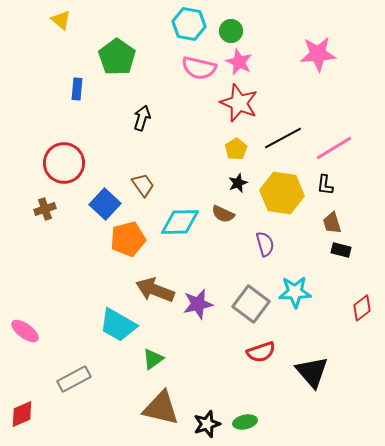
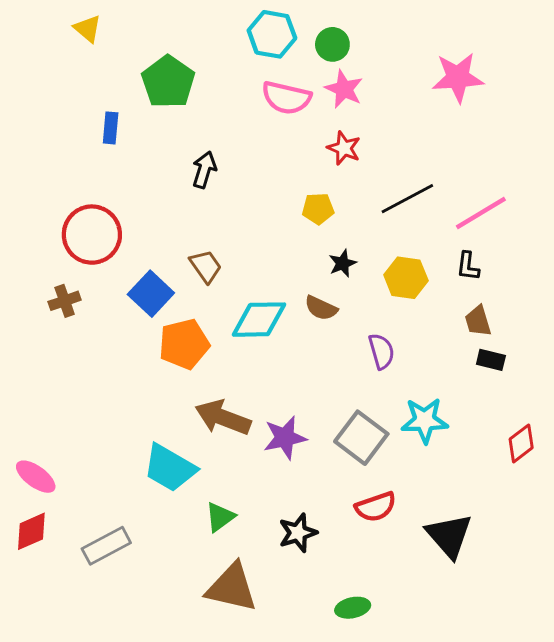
red star: (239, 103) -> (344, 148), size x0.6
yellow pentagon: (236, 149) -> (318, 209), moved, turned 30
yellow hexagon: (282, 193) -> (406, 278), size x0.7
red diamond: (22, 414) -> (31, 531), moved
black star: (207, 424) -> (298, 533), moved

